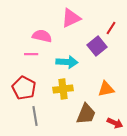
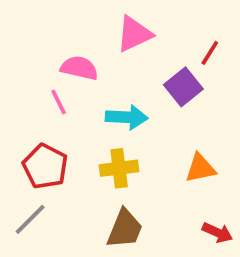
pink line: (31, 54) -> (59, 102), turned 64
brown trapezoid: (86, 114) -> (125, 229), moved
gray line: (35, 116) -> (30, 219), moved, turned 54

